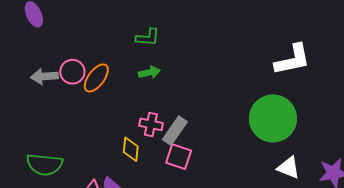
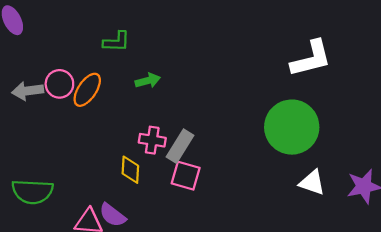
green L-shape: (148, 37) -> (116, 42), moved

